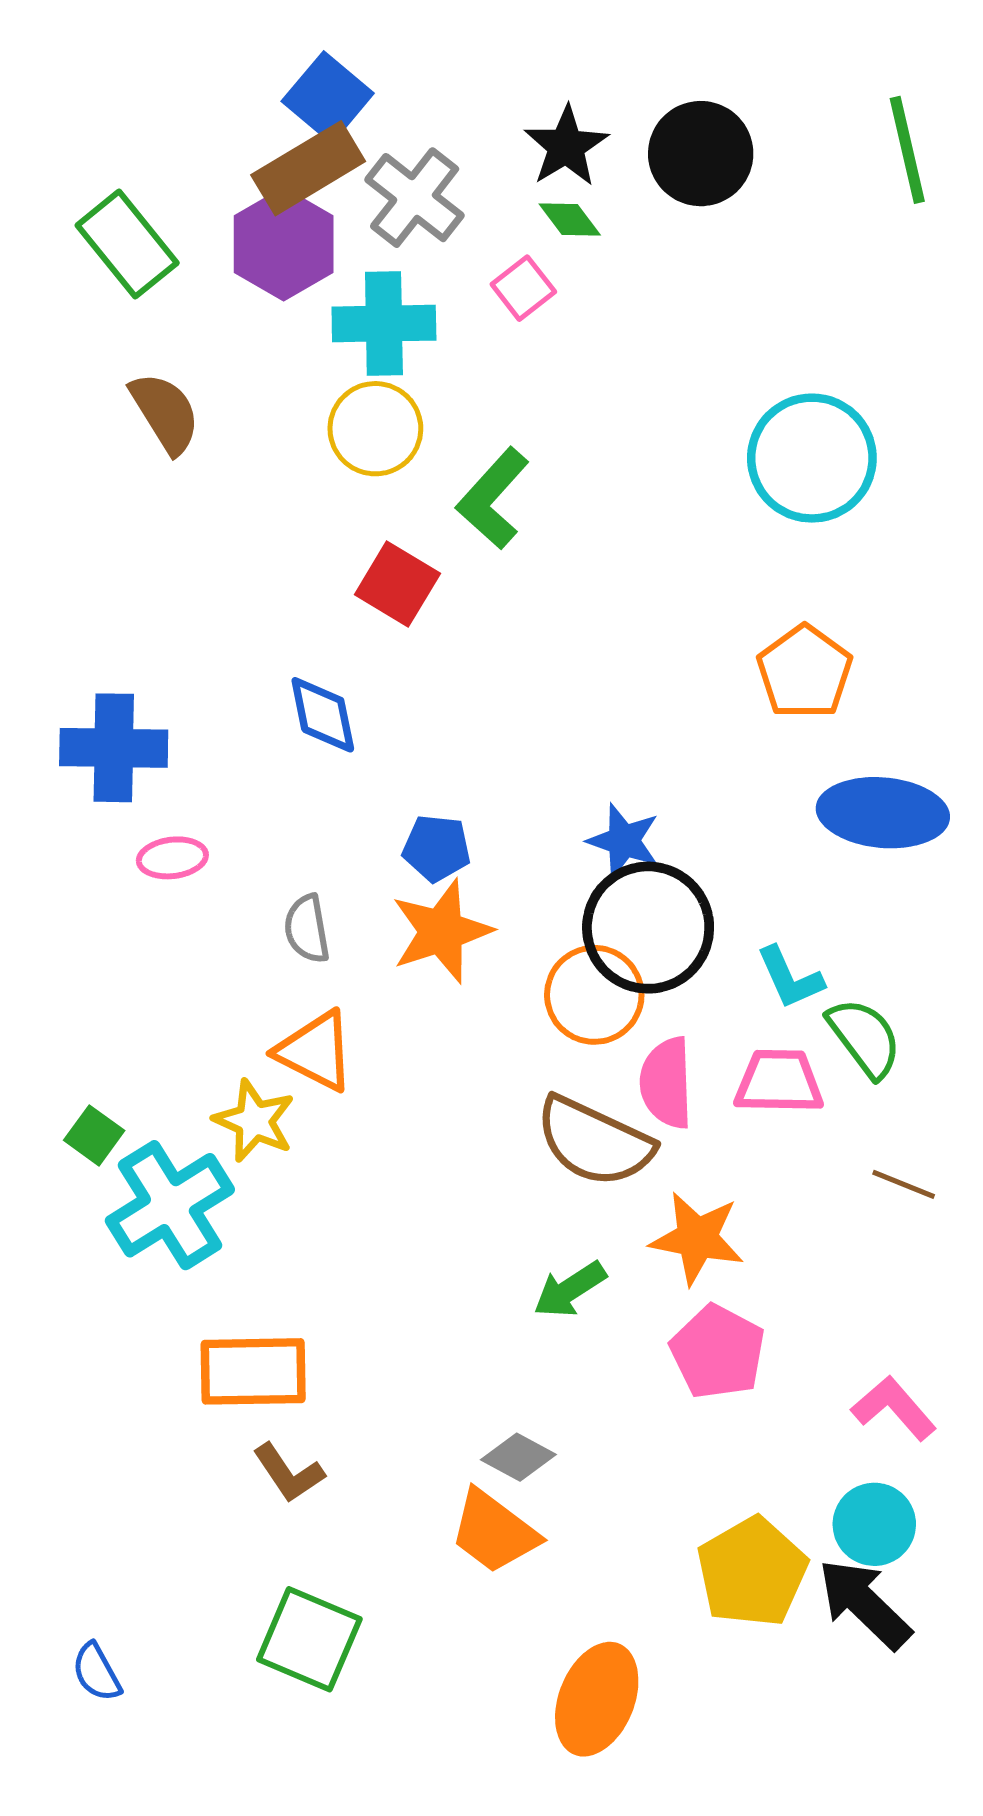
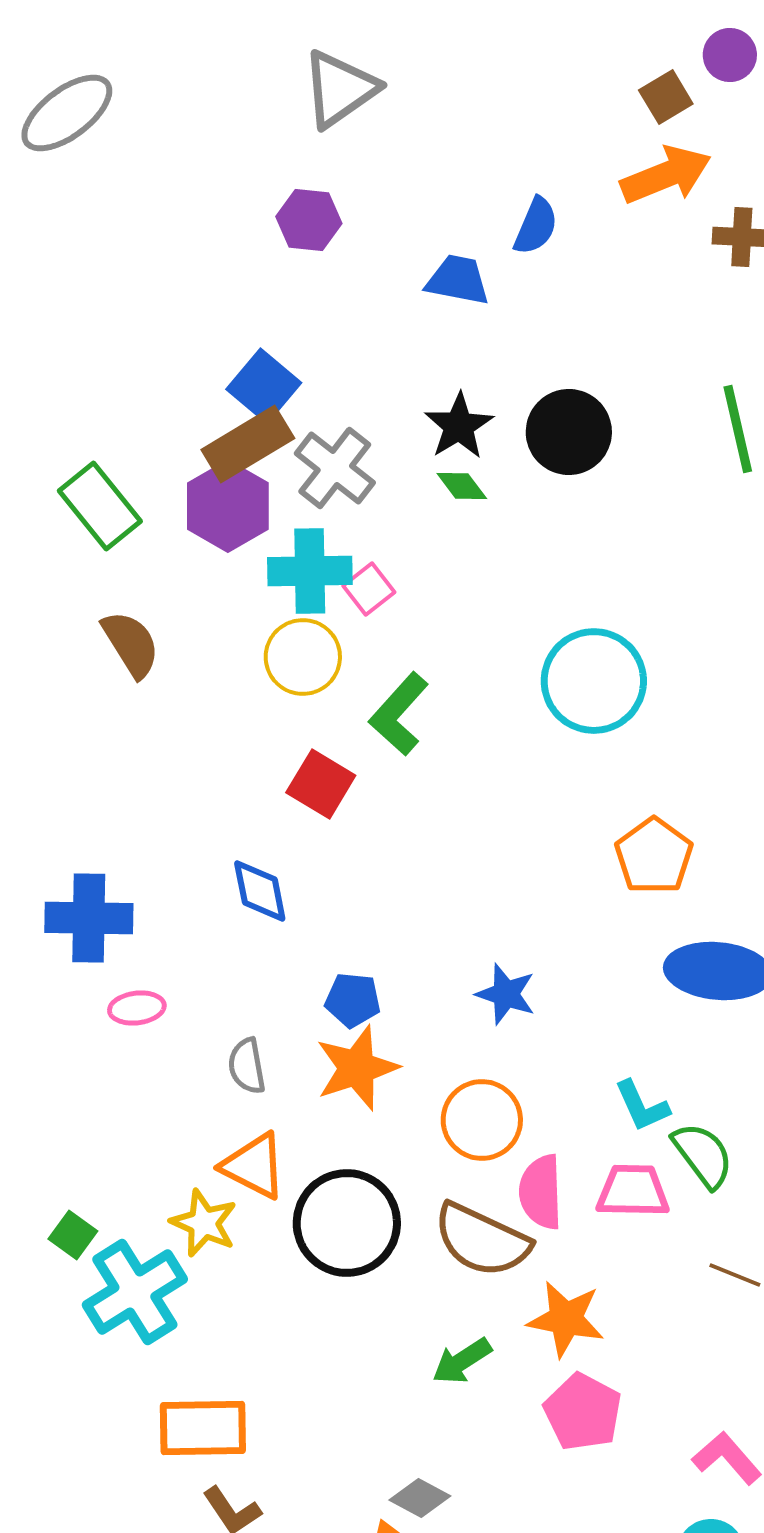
pink square: (523, 288) -> (369, 589), moved
cyan circle: (812, 458) -> (594, 681), moved
black circle: (648, 928) -> (347, 1223), moved

